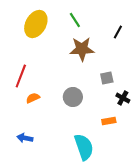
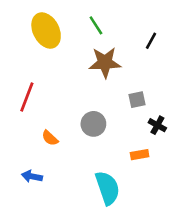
yellow ellipse: (36, 24) -> (46, 30), turned -56
orange semicircle: (33, 98) -> (50, 138), moved, turned -112

